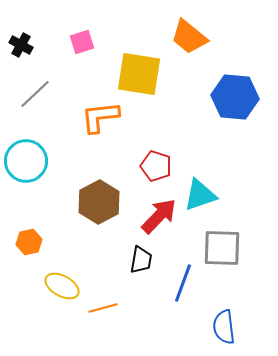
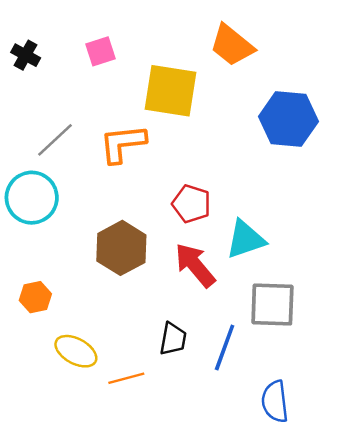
gray line: (35, 94) -> (55, 140), moved
red arrow: (159, 216) -> (195, 265), turned -84
black trapezoid: (141, 260) -> (173, 339), moved

